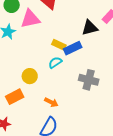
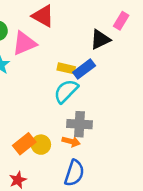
cyan semicircle: (55, 62) -> (66, 91), size x1.5
yellow circle: (30, 76) -> (41, 145), moved
gray cross: (89, 80) -> (80, 124), moved

